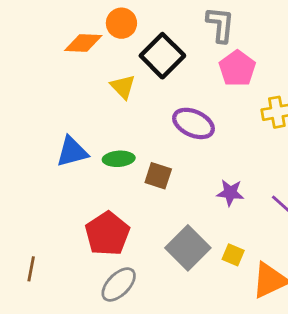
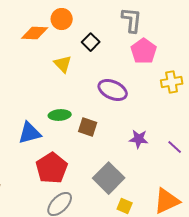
black square: (162, 56) -> (91, 42), size x0.6
blue triangle: (72, 152) -> (30, 133), moved
yellow square: (233, 255) -> (125, 206), moved

